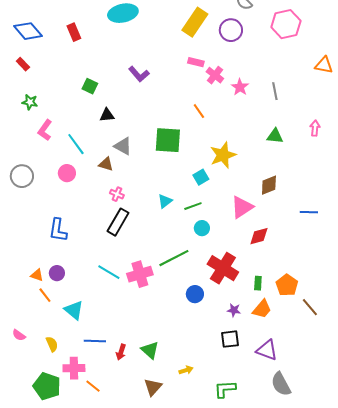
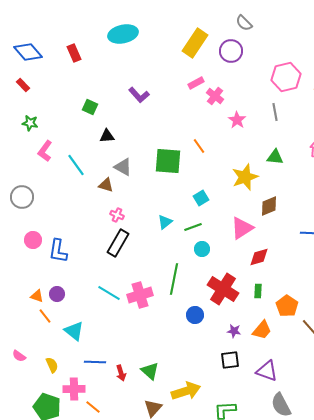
pink hexagon: (286, 24) -> (286, 77), moved
pink rectangle: (196, 62) -> (196, 83), turned -42
pink star: (240, 87) -> (237, 120), moved
orange line: (199, 111) -> (199, 146), moved
yellow star: (223, 155) -> (245, 177), moved
pink circle: (67, 173) -> (33, 240), moved
green line: (174, 258) -> (174, 279), turned -52
green rectangle: (258, 283) -> (258, 291), moved
red arrow: (121, 352) -> (121, 373), turned -35
yellow arrow: (186, 370) -> (186, 391), size x2.0

